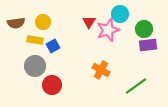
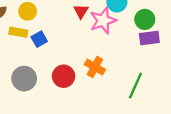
gray circle: (35, 66) -> (24, 79), moved
red circle: (52, 85) -> (64, 76), moved
green line: (136, 86) -> (135, 86), turned -30

